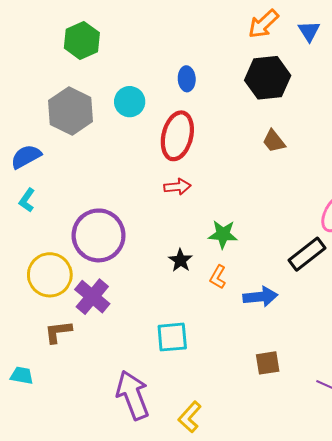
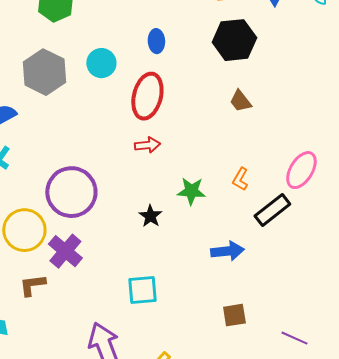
orange L-shape: (218, 277) -> (240, 179), moved

